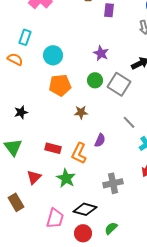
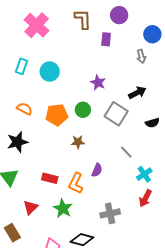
cyan circle: (53, 55) -> (50, 71), moved
orange semicircle: (15, 59) -> (24, 109), moved
green circle: (95, 80) -> (83, 110), moved
black star: (21, 112) -> (17, 142), size x1.5

